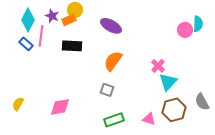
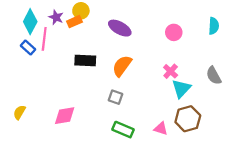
pink circle: (185, 30) -> (174, 32), moved
black rectangle: (72, 46) -> (85, 60), moved
gray semicircle: (202, 102) -> (214, 76), moved
green rectangle: (114, 120) -> (123, 130), turned 42

